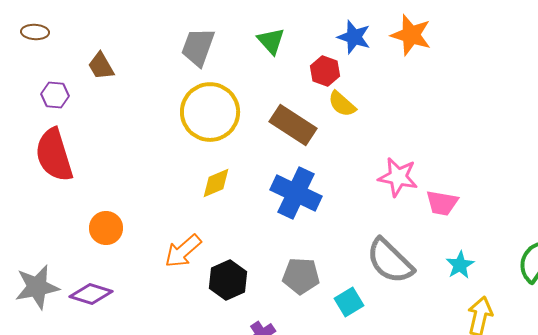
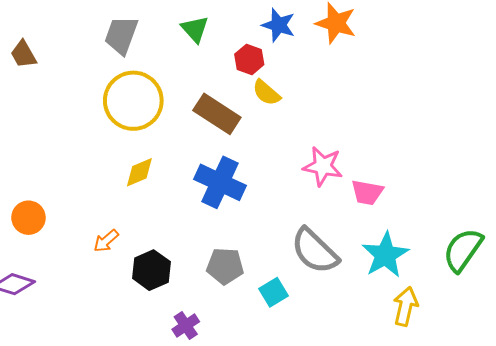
orange arrow: (183, 251) -> (106, 241), size x0.7
cyan star: (460, 265) -> (385, 255), size x1.6

